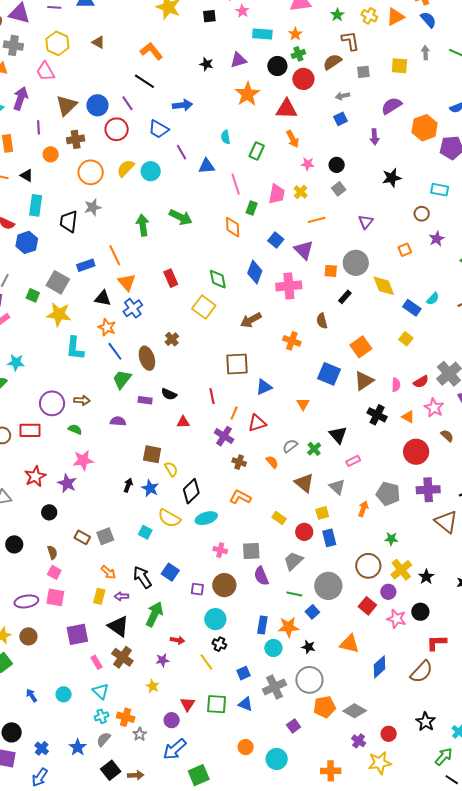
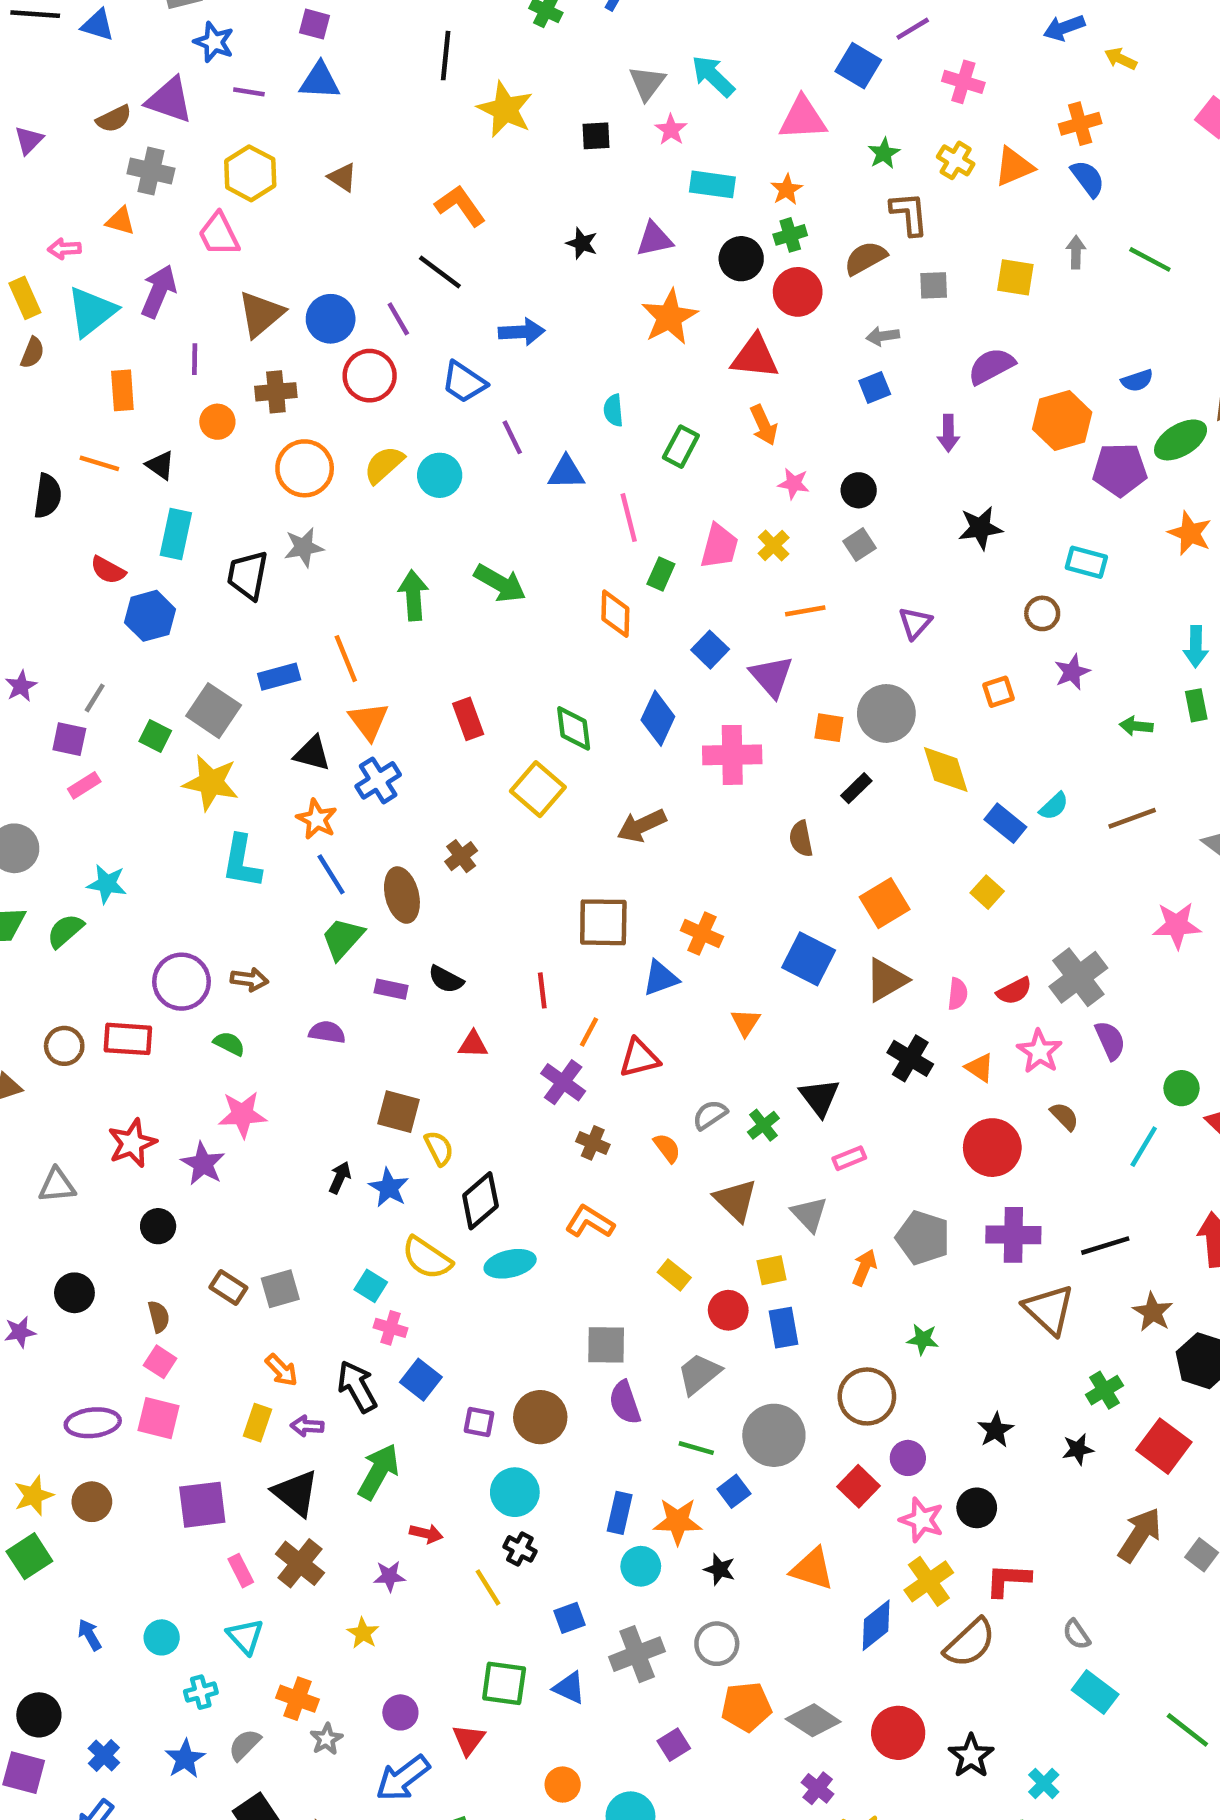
orange cross: (292, 341) -> (702, 934), moved
pink cross: (220, 550) -> (391, 1328), moved
yellow cross: (401, 570) -> (929, 1581), moved
gray circle: (309, 680) -> (717, 1644), size x0.7
red triangle: (188, 704) -> (469, 1740), moved
cyan cross: (102, 716) -> (201, 1692), moved
red circle: (389, 734) -> (898, 1733), moved, size x1.5

